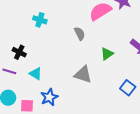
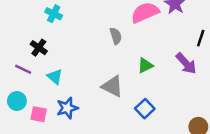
cyan cross: (40, 20) -> (54, 14), moved
blue square: (128, 88) -> (145, 109), moved

